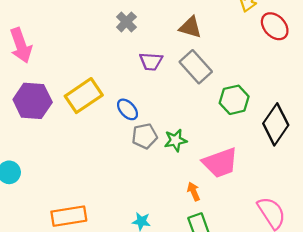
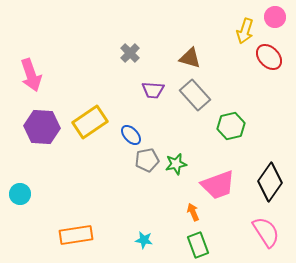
black diamond: (276, 124) -> (270, 182), moved

